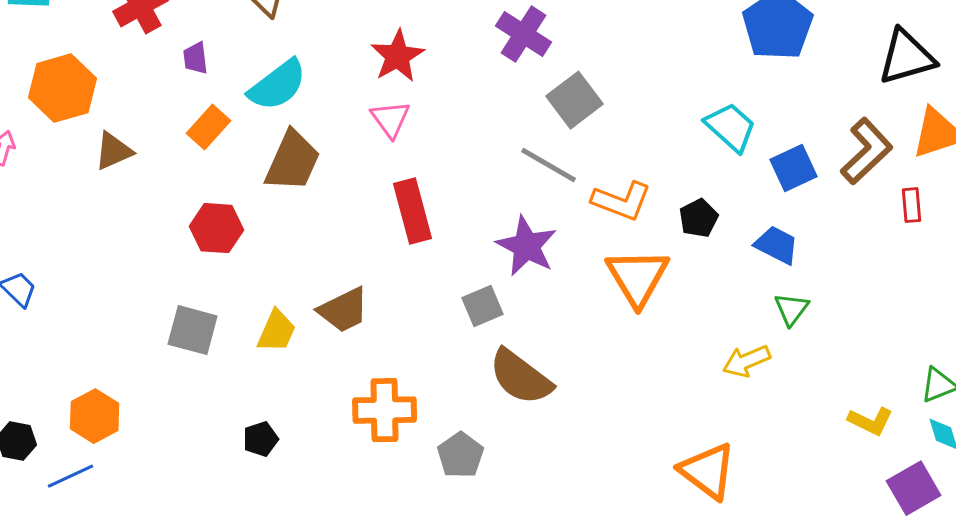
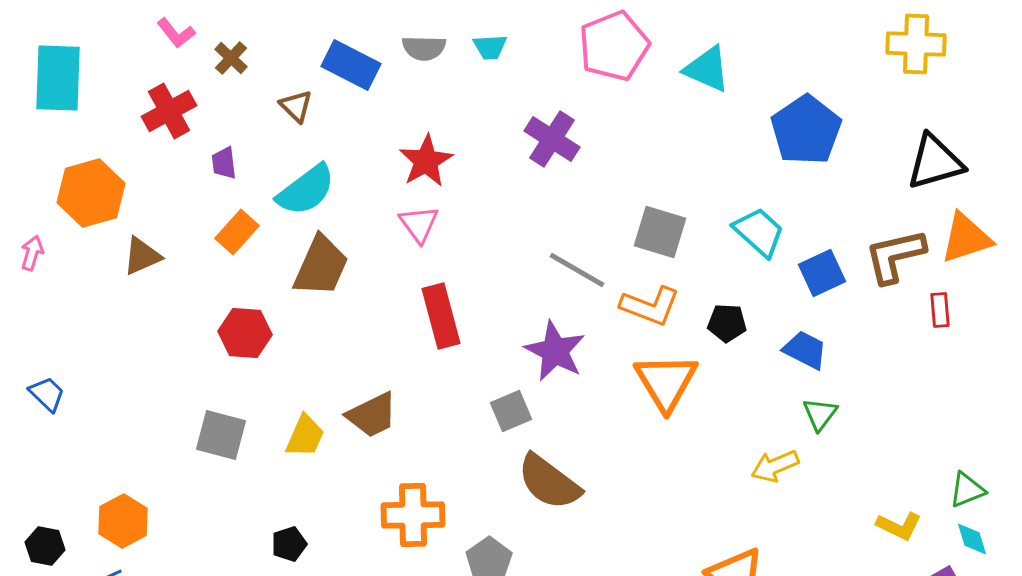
gray square: (575, 100) -> (660, 232), moved, turned -36
brown L-shape: (867, 151) -> (895, 256), turned -150
black pentagon: (699, 218) -> (727, 323), turned 30

